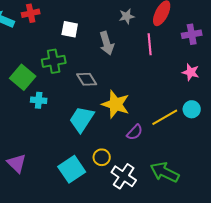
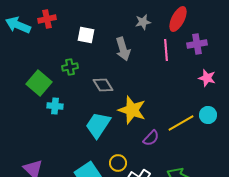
purple cross: (192, 34) -> (197, 44), moved
green cross: (54, 61) -> (70, 67), size x0.7

